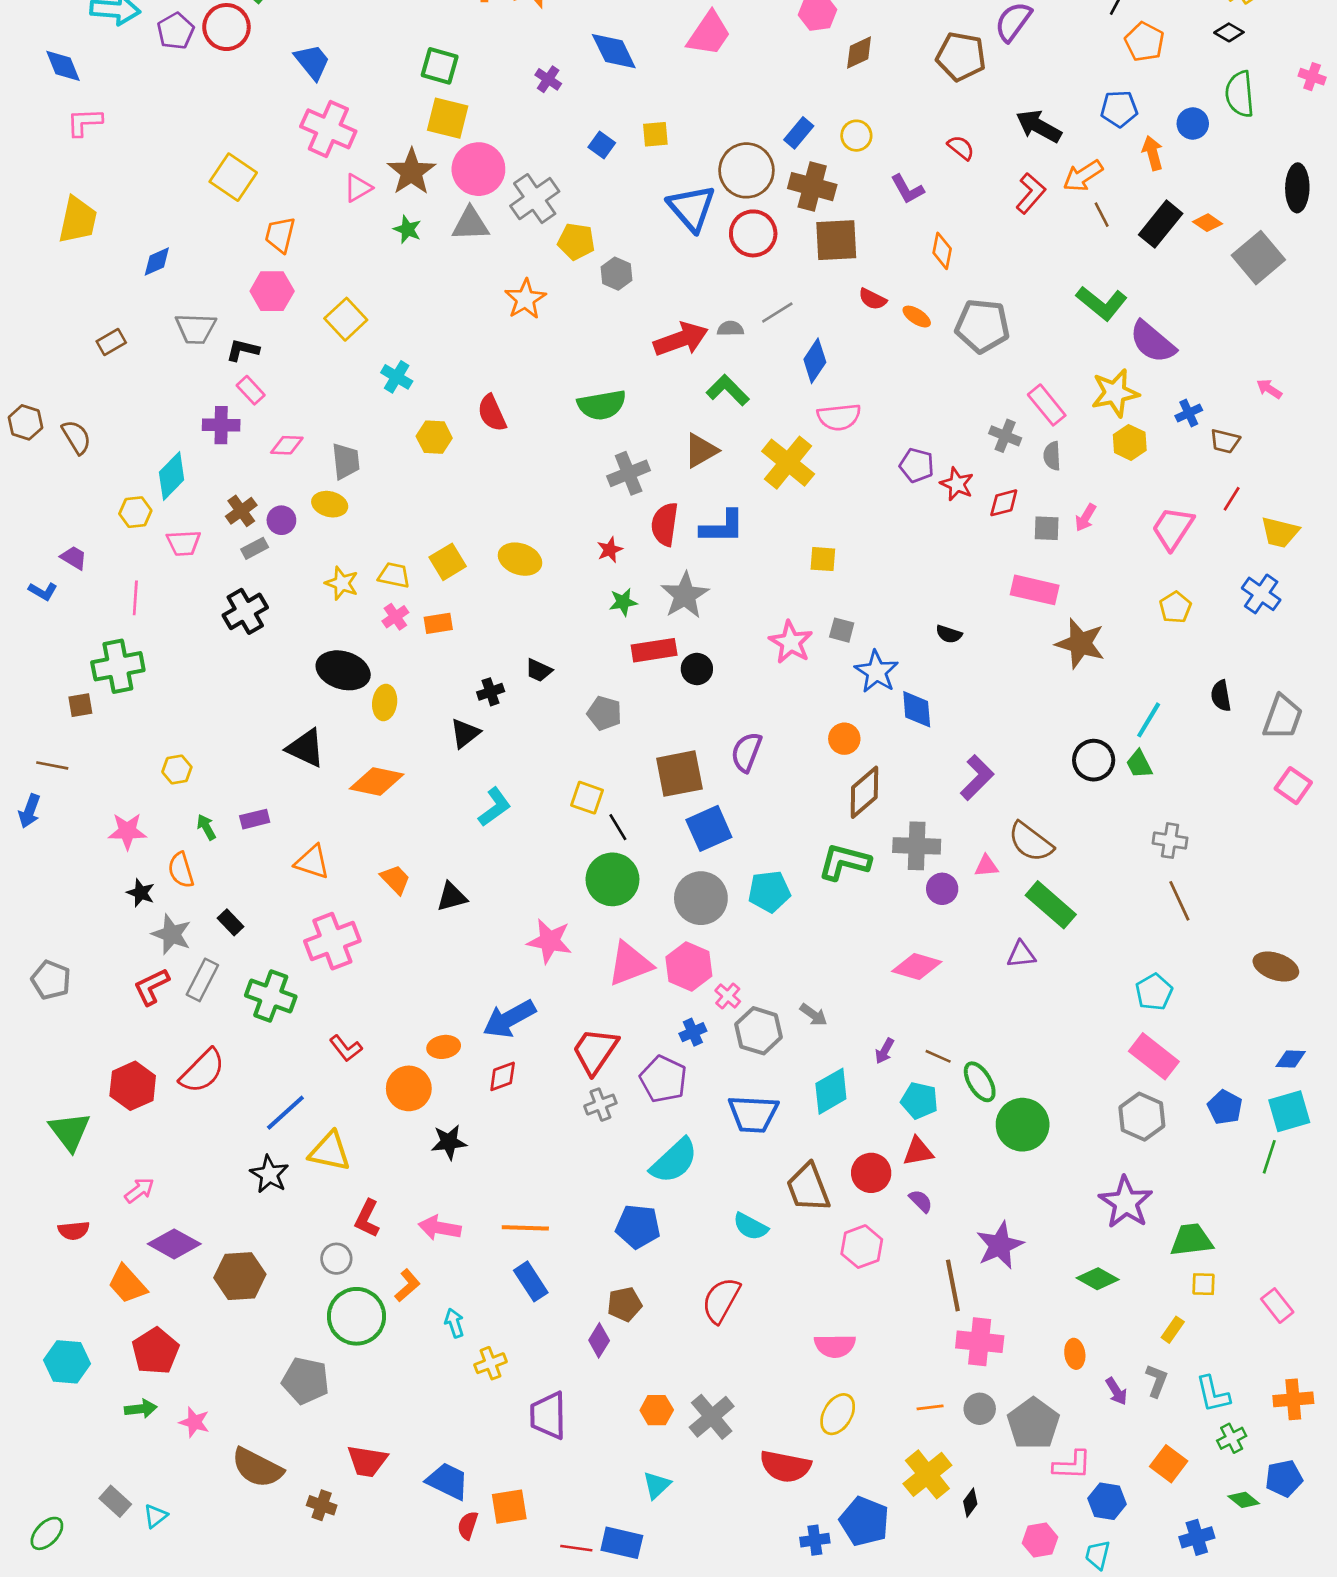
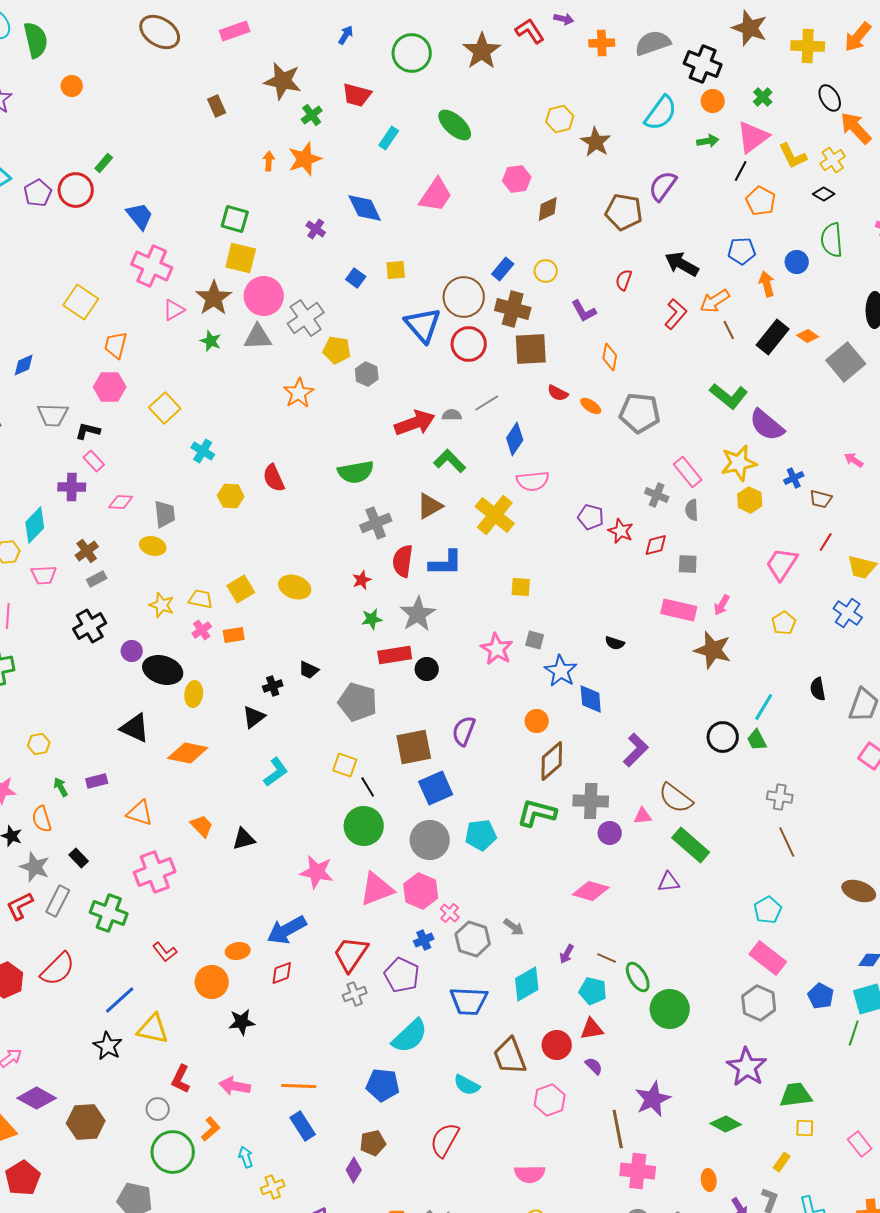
red semicircle: (961, 148) -> (624, 280), turned -110
pink arrow: (1086, 518) -> (722, 605), moved
purple circle: (281, 520) -> (132, 651), moved
gray pentagon: (604, 713) -> (358, 702), size x1.5

